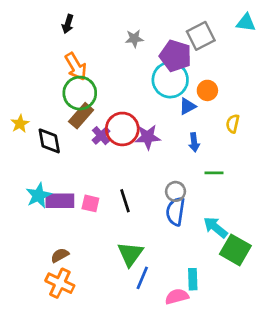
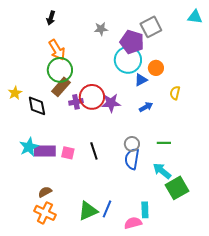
cyan triangle: (246, 23) -> (195, 17), moved
purple cross: (101, 136) -> (76, 102), turned 32
blue arrow: (194, 142) -> (146, 107), turned -112
green line: (214, 173) -> (164, 143), moved
green square: (235, 250) -> (177, 188), turned 30
green triangle: (130, 254) -> (88, 211), moved, turned 30

